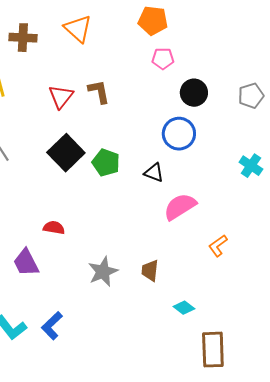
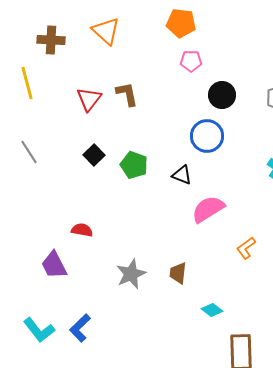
black square: (66, 153) -> (94, 155), size x0.6

